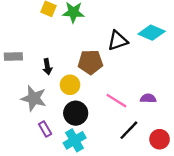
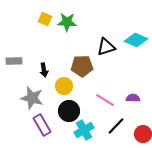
purple rectangle: (45, 129) -> (42, 125), size x1.5
cyan cross: (75, 140) -> (84, 130), moved

